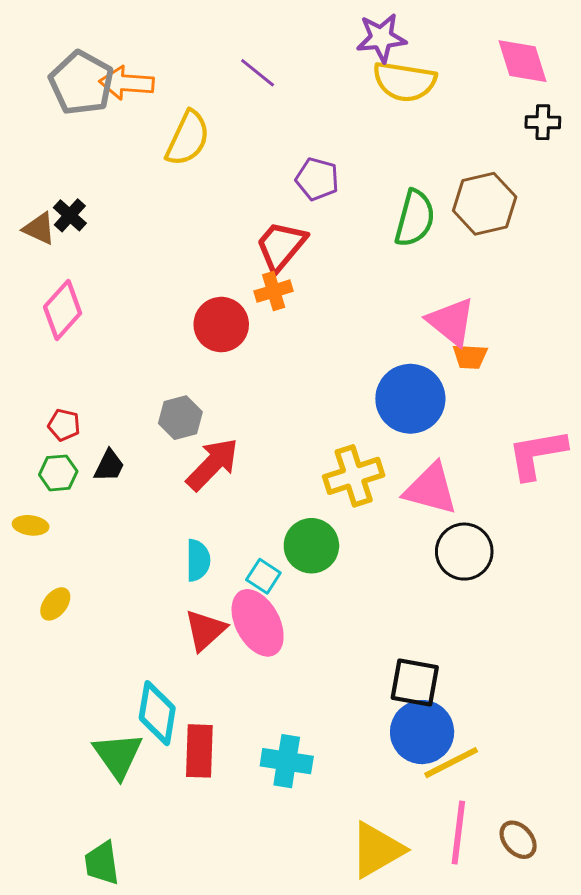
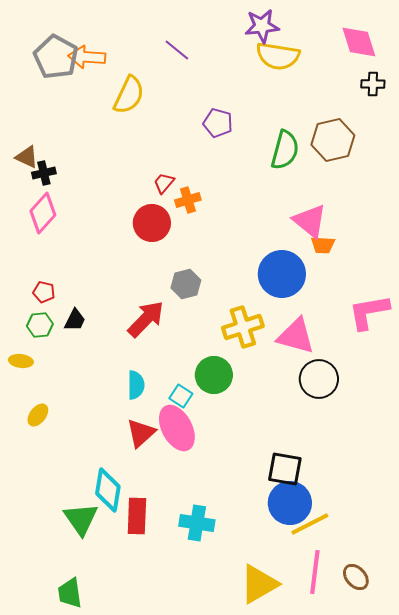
black cross: (70, 215) -> (44, 173), moved, turned 35
red trapezoid: (281, 246) -> (164, 183), moved, size x0.6
gray hexagon: (180, 418) -> (186, 284), moved

